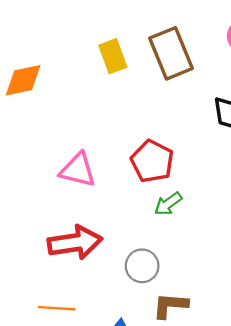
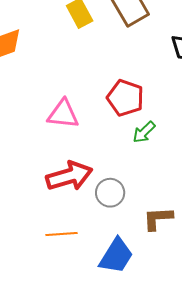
gray circle: (142, 266) -> (110, 193), moved

